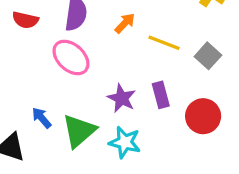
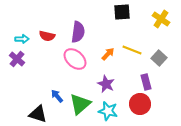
orange arrow: (125, 23) -> (108, 54), moved
purple rectangle: (161, 95) -> (146, 82), moved
red circle: (203, 116) -> (140, 104), moved

